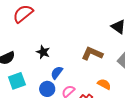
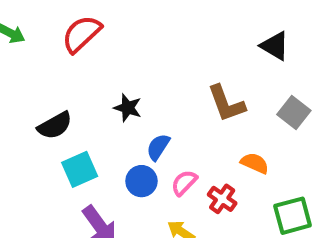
brown L-shape: (92, 54) -> (226, 103), turned -130

